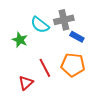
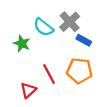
gray cross: (64, 20) -> (70, 22), turned -30

